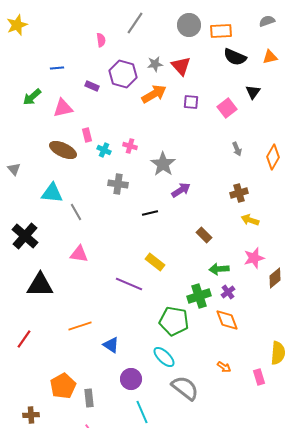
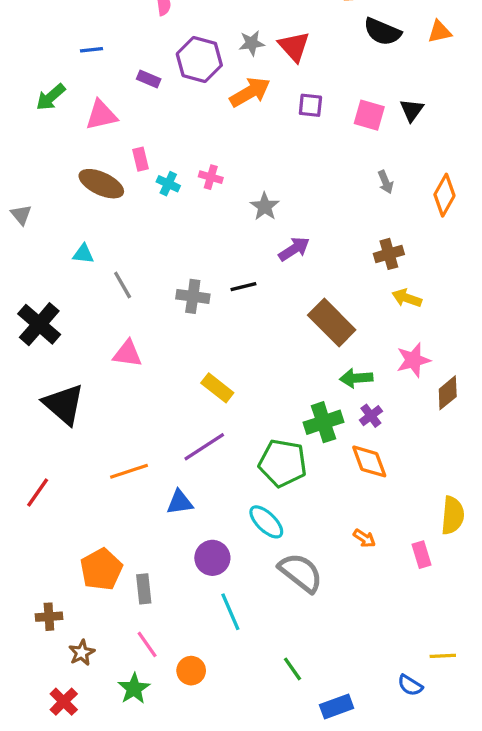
black triangle: (253, 92) -> (412, 110), moved
pink square: (227, 108) -> (369, 115), turned -36
gray star: (163, 164) -> (265, 207), size x0.7
gray cross: (118, 184) -> (193, 296), moved
cyan triangle: (52, 193) -> (83, 254), size x0.6
brown rectangle: (204, 235) -> (332, 323), size x1.8
yellow rectangle: (155, 262) -> (217, 388), moved
purple line: (129, 284) -> (204, 447), moved, turned -56
black triangle: (40, 285) -> (64, 404), turned 40
blue triangle: (111, 345) -> (180, 502), turned -42

